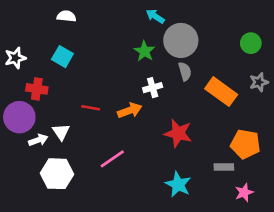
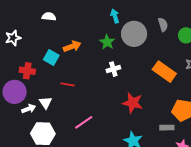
cyan arrow: (155, 16) -> (115, 16), turned 40
cyan square: (62, 57) -> (51, 58), moved
white star: (15, 58) -> (13, 38), moved
gray semicircle: (185, 71) -> (163, 25), moved
orange arrow: (130, 110) -> (72, 46), moved

